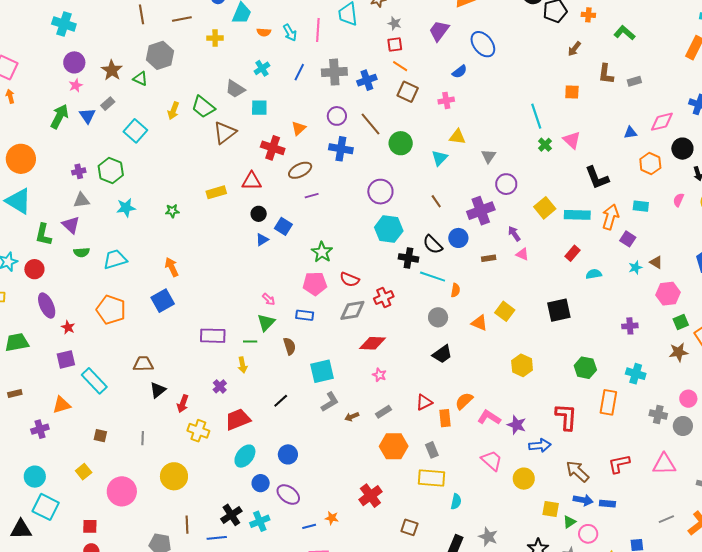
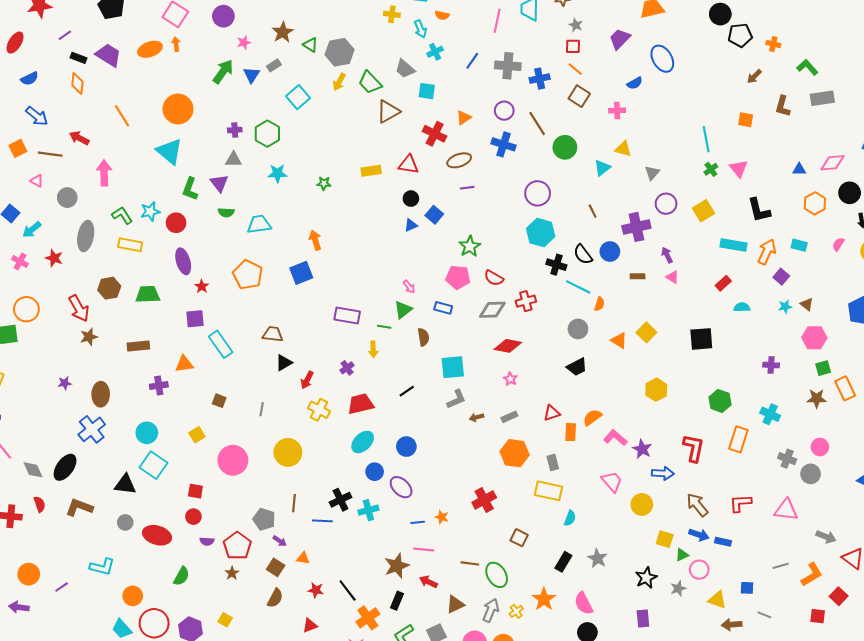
cyan arrow: (290, 33) -> (420, 29), moved
gray hexagon: (160, 55) -> (340, 52), moved
purple circle: (74, 62) -> (223, 16), moved
gray rectangle: (634, 81) -> (822, 98), moved, size x1.6
yellow square: (545, 208) -> (703, 211), moved
brown rectangle: (15, 394) -> (138, 346), size x1.5

